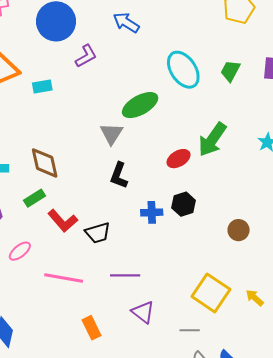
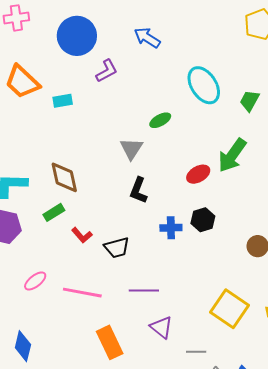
green trapezoid: (230, 71) -> (249, 101), moved
green ellipse: (140, 105) -> (160, 120), size x0.6
red L-shape: (63, 221) -> (82, 235), size x0.7
pink ellipse: (20, 251) -> (35, 281), moved
orange rectangle: (91, 328) -> (110, 342), size x1.4
gray line: (190, 330) -> (196, 352), moved

